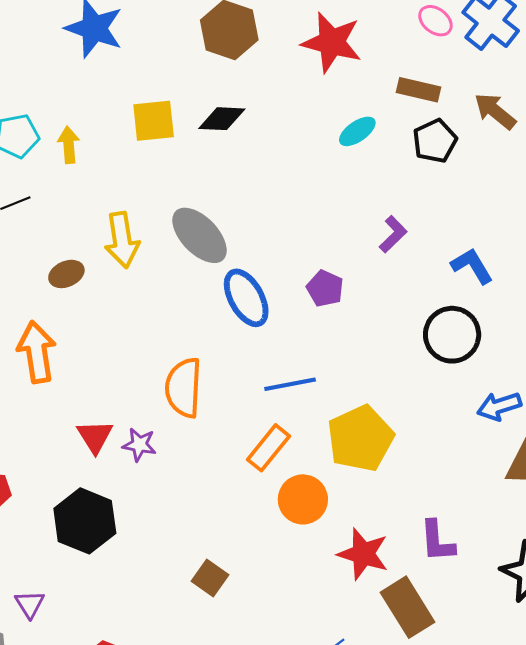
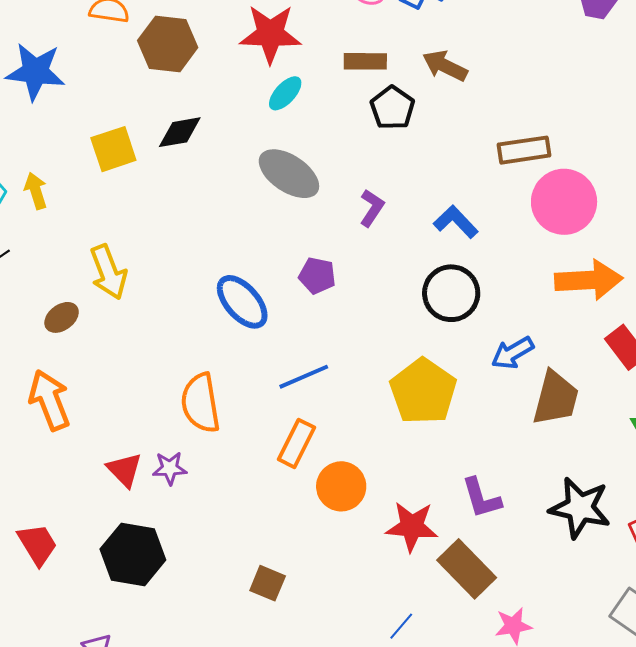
cyan ellipse: (357, 131) -> (285, 93), moved
gray ellipse: (200, 235) -> (289, 174), moved
yellow pentagon: (360, 438) -> (423, 391), moved

